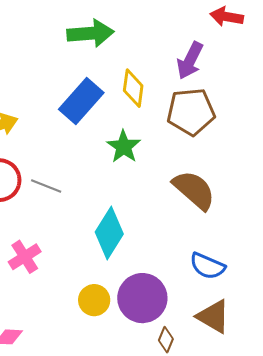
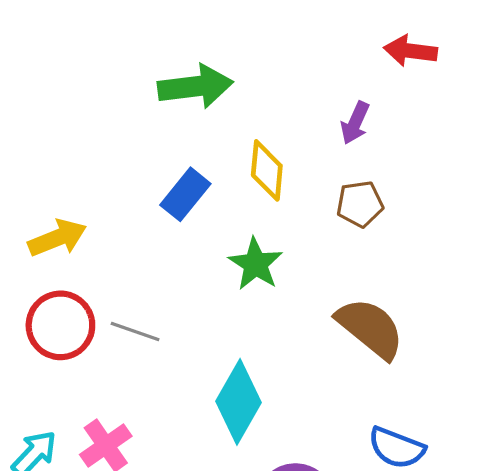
purple arrow: (190, 61) -> (355, 123), size x0.7
blue rectangle: (81, 101) -> (185, 194), size x0.7
brown pentagon: (191, 112) -> (360, 204), size x0.6

